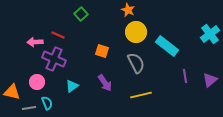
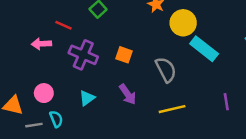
yellow circle: (136, 32) -> (183, 23), moved
red line: (58, 35) -> (64, 25), moved
purple cross: (54, 59) -> (83, 55), moved
purple line: (185, 76) -> (226, 102), moved

